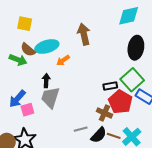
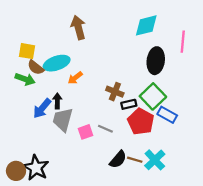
yellow square: (25, 24) -> (27, 51), moved
brown arrow: (84, 34) -> (78, 28), moved
blue arrow: (17, 99) -> (42, 108), moved
pink square: (27, 110) -> (86, 132), moved
brown cross: (104, 113) -> (115, 92), moved
gray line: (81, 129) -> (105, 129), moved, turned 40

